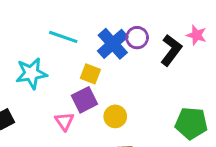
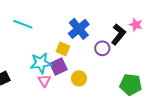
cyan line: (63, 37) -> (23, 24), moved
purple circle: (137, 38) -> (102, 48), moved
cyan star: (31, 73) -> (41, 63), moved

